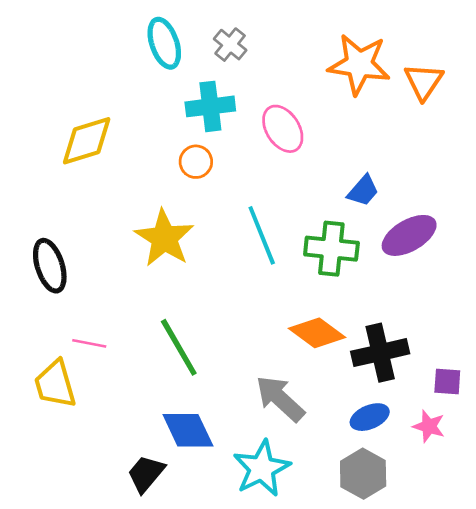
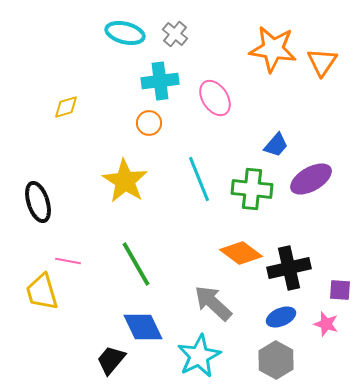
cyan ellipse: (164, 43) -> (125, 33), turned -57
yellow diamond: (87, 141) -> (66, 107), size x0.6

